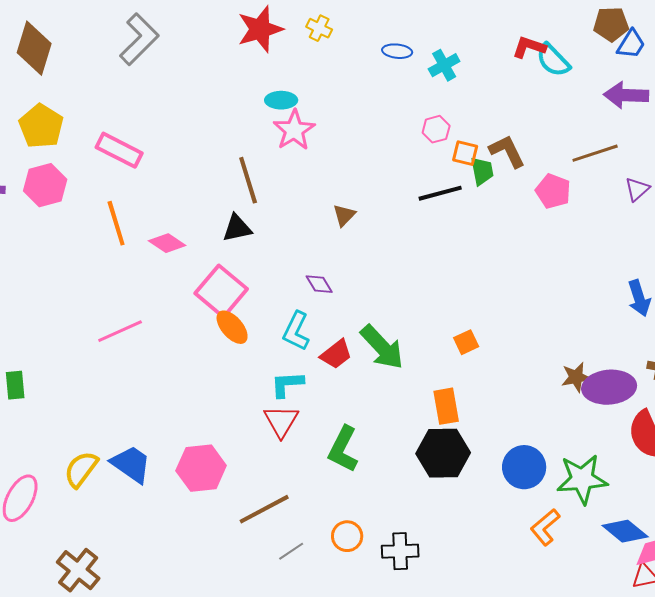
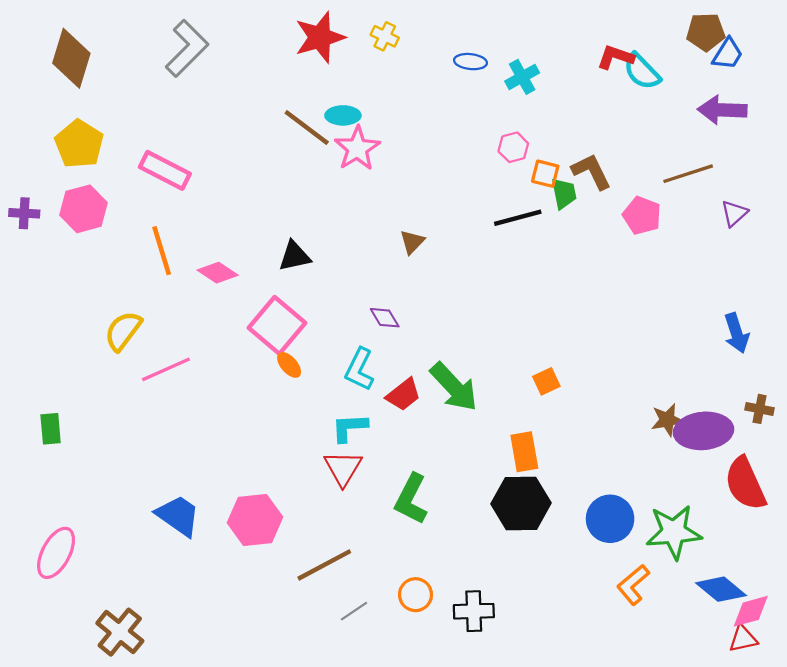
brown line: (248, 180) -> (307, 128), moved, turned -36
orange ellipse: (232, 327) -> (289, 365), size x0.7
yellow semicircle: (81, 469) -> (123, 331), moved

